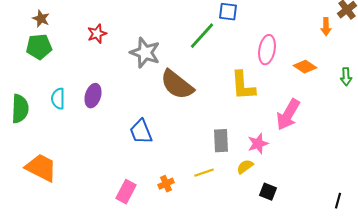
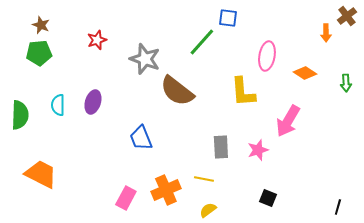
yellow semicircle: (245, 167) -> (208, 210), moved
yellow line: (204, 173) -> (204, 179), turned 30
orange cross: (166, 184) -> (166, 190), size x1.8

